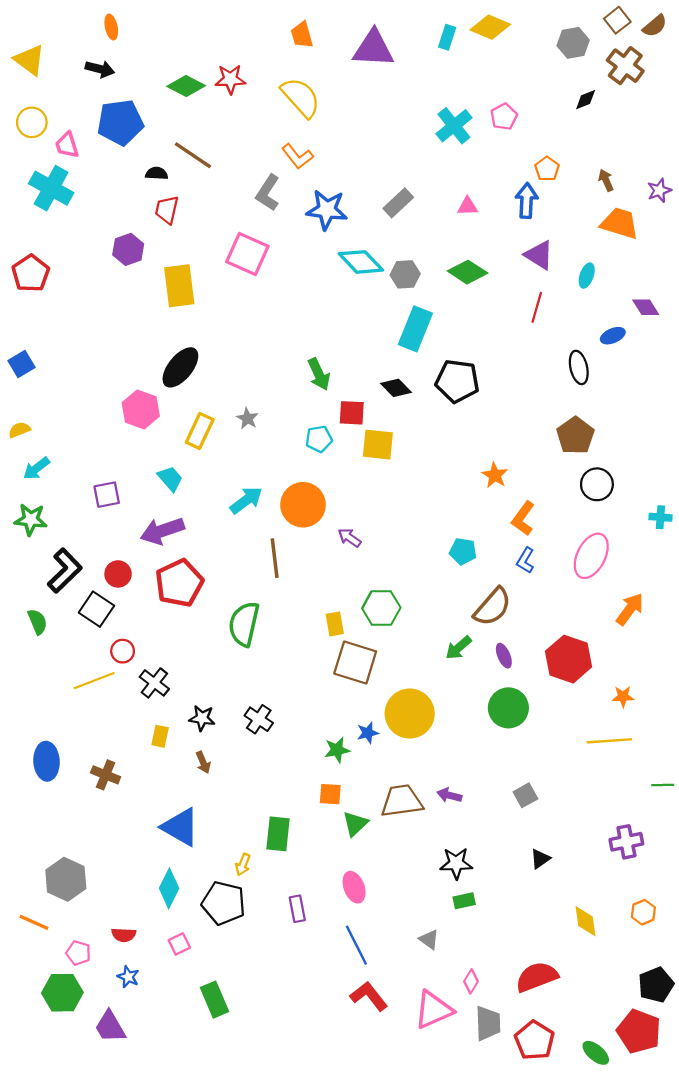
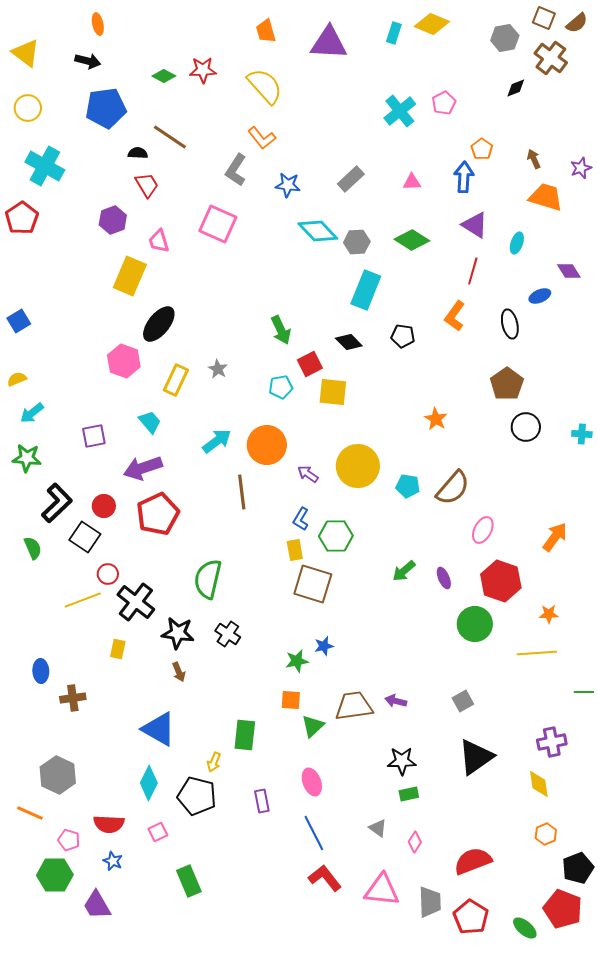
brown square: (617, 20) -> (544, 18), turned -30
green diamond: (186, 86) -> (164, 76), size x0.7
pink trapezoid: (67, 145) -> (159, 241), moved
red trapezoid: (167, 210) -> (147, 185), turned 136
blue star: (327, 210) -> (288, 185), size x0.7
red pentagon: (31, 273) -> (22, 218), moved
yellow rectangle: (179, 286) -> (130, 276), moved, turned 30
black pentagon: (457, 381) -> (403, 336), size x0.6
red square: (352, 413) -> (310, 364), turned -30
cyan cross: (660, 517) -> (582, 434), moved
orange L-shape: (523, 518) -> (455, 316), moved
pink ellipse: (591, 556) -> (483, 530), moved, size x0.7
blue L-shape: (525, 560) -> (301, 519), moved
brown semicircle: (493, 607) -> (453, 488), moved
green semicircle: (244, 624) -> (208, 579), moved
black cross: (154, 683) -> (136, 602), size x1.4
green circle: (508, 708) -> (475, 624), moved
yellow circle: (410, 714) -> (358, 466), moved
black star: (202, 718) -> (178, 633), size x1.4
yellow rectangle: (160, 736) -> (118, 649), moved
blue ellipse: (47, 761) -> (41, 671), size x0.7
brown cross: (106, 775) -> (73, 698), moved, turned -30
black triangle: (540, 859) -> (476, 757), size x2.0
orange hexagon: (643, 912) -> (546, 834), moved
yellow diamond: (586, 921) -> (539, 784), moved
red semicircle: (124, 935) -> (109, 824), size x1.4
pink diamond: (471, 981) -> (415, 842), moved
pink triangle: (433, 1010) -> (382, 890), turned 30

